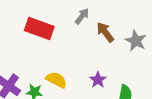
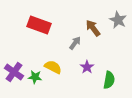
gray arrow: (82, 16) -> (75, 43), moved
gray star: (136, 41) -> (118, 20), moved

